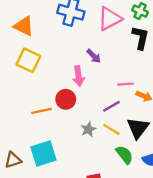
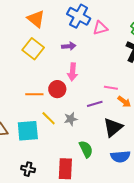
pink triangle: (110, 19) -> (100, 28), moved, size x0.7
purple arrow: (94, 56) -> (69, 46), moved, turned -64
yellow line: (111, 129) -> (49, 118), moved
green semicircle: (124, 155) -> (86, 149), moved

